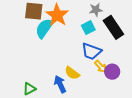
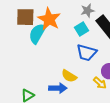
yellow arrow: (101, 67) -> (100, 83), moved
blue arrow: (60, 84) -> (58, 88), turned 120

